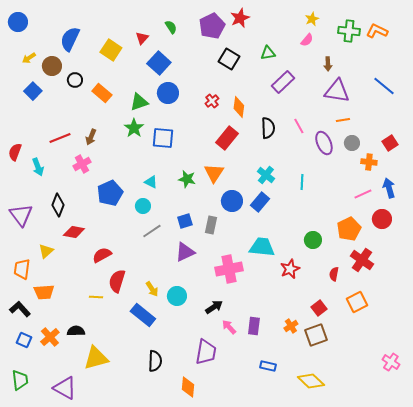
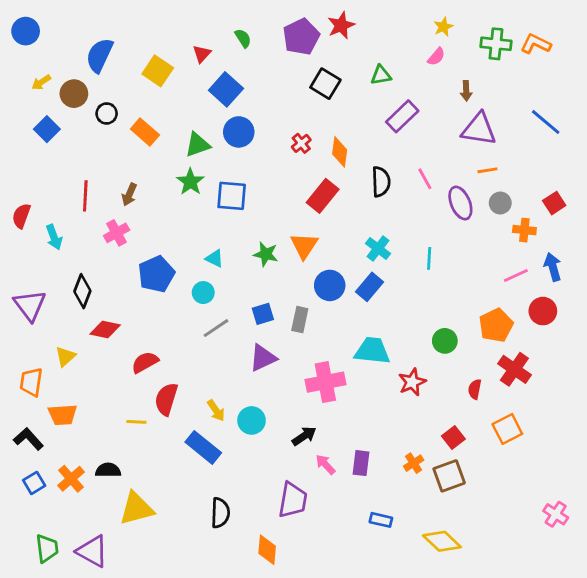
red line: (60, 138) -> (85, 196), turned -65
blue square: (24, 340) -> (34, 483), turned 35
green trapezoid: (20, 380) -> (47, 548), moved

